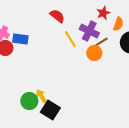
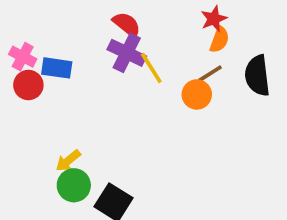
orange semicircle: (118, 24) -> (219, 40), moved
purple cross: (89, 31) -> (127, 53), moved
yellow arrow: (41, 96) -> (68, 161), moved, turned -96

